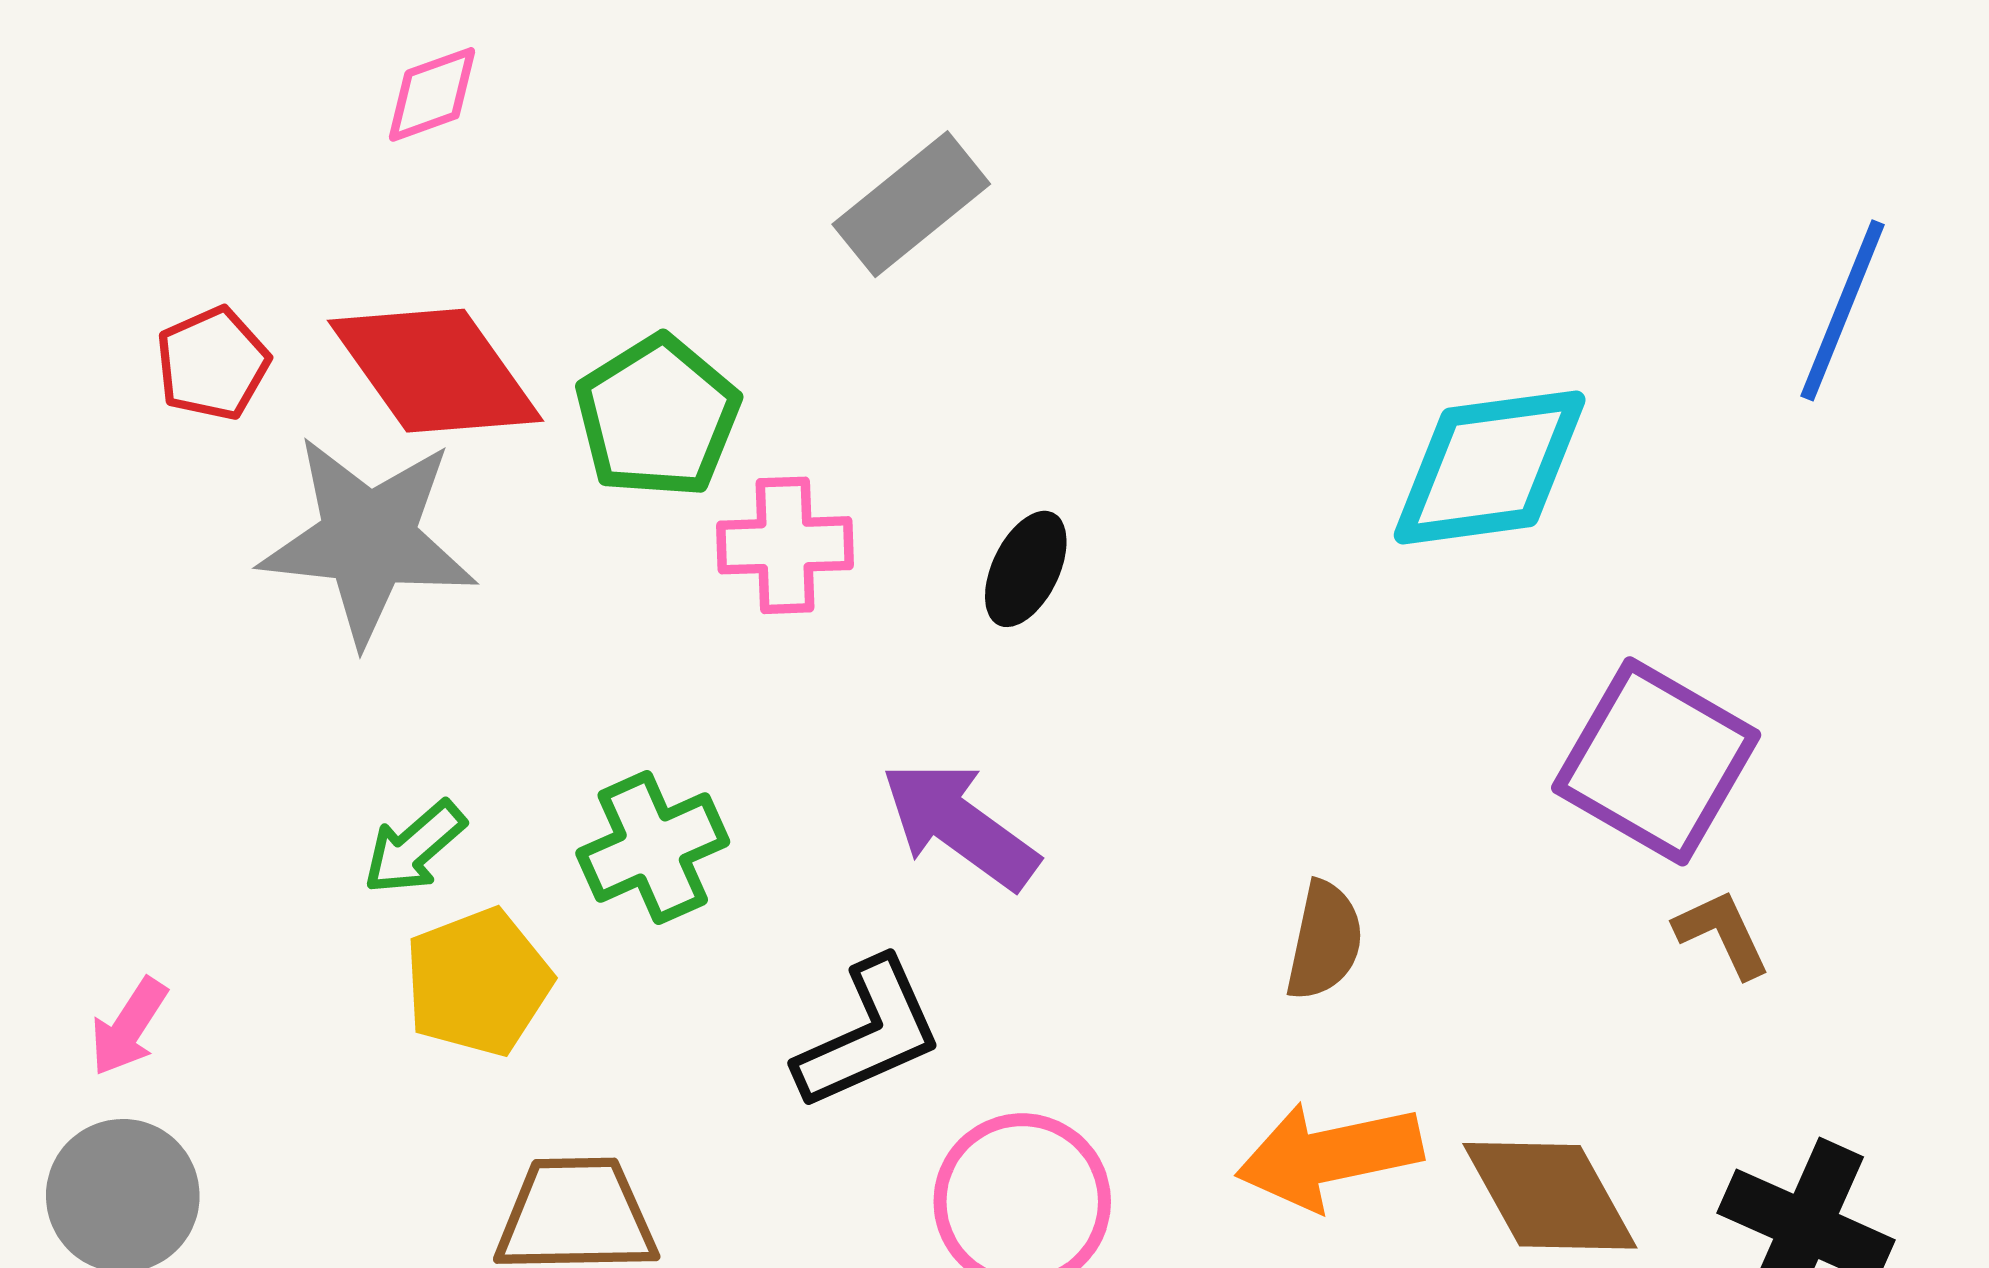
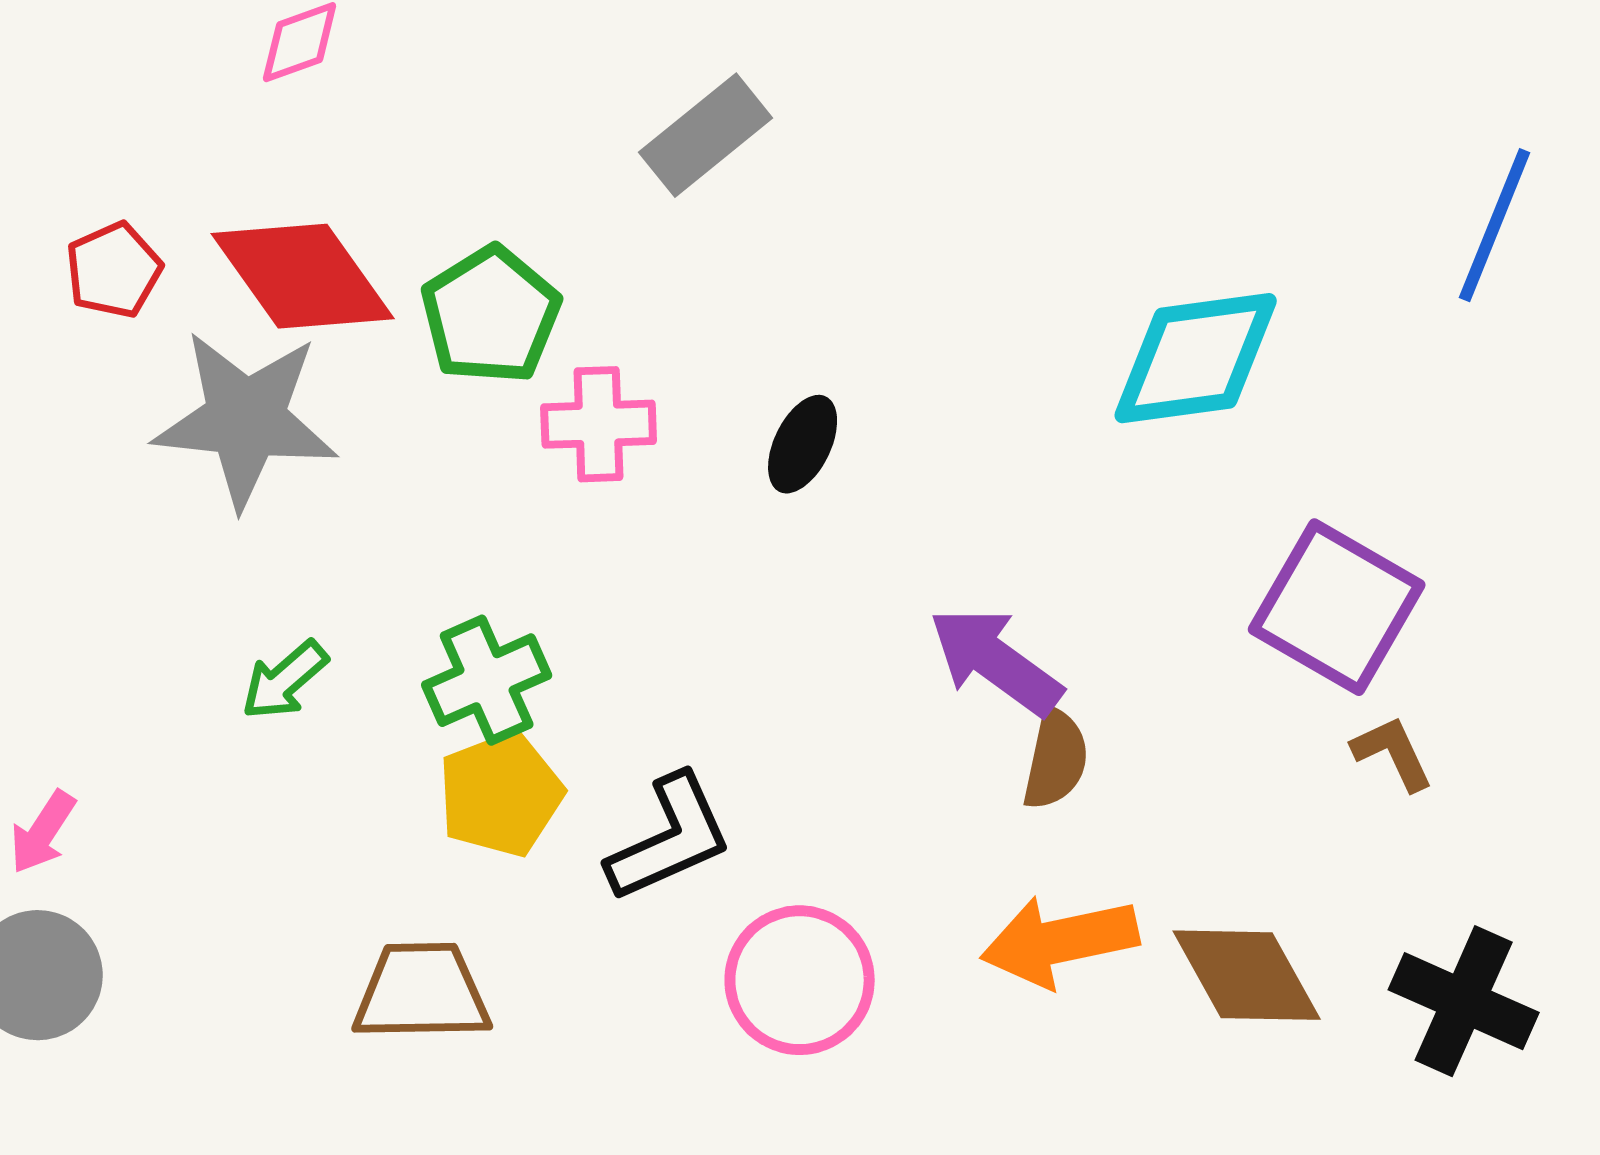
purple arrow: (960, 825) -> (996, 661), moved
yellow pentagon: (478, 982) -> (501, 794), moved

